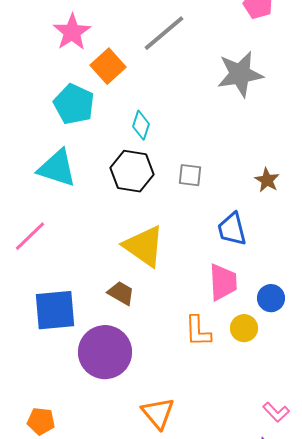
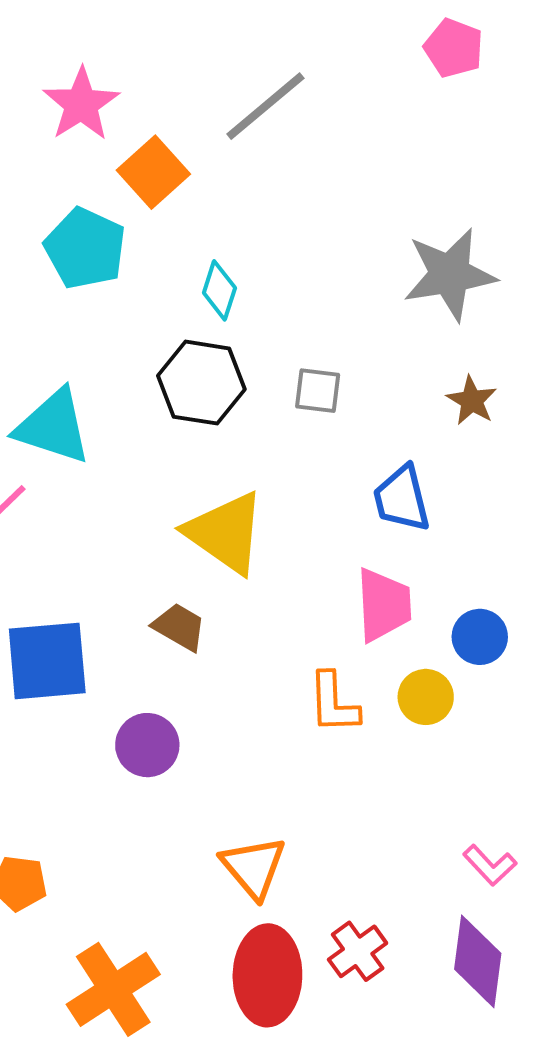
gray star: (240, 74) -> (450, 274), moved
cyan triangle: (57, 168) -> (53, 427), moved
purple circle: (105, 352) -> (147, 745), size x0.6

